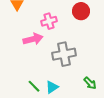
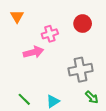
gray cross: (64, 54) -> (81, 70), moved
green line: (34, 86) -> (24, 99), moved

